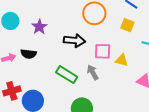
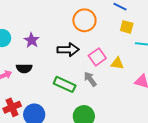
yellow square: (127, 25) -> (127, 27), moved
pink square: (103, 51) -> (97, 57), turned -30

